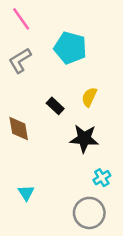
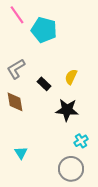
cyan pentagon: (70, 48) -> (44, 30), moved
gray L-shape: (20, 60) -> (16, 69), moved

